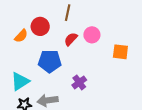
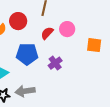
purple cross: (79, 82) -> (55, 63), moved

